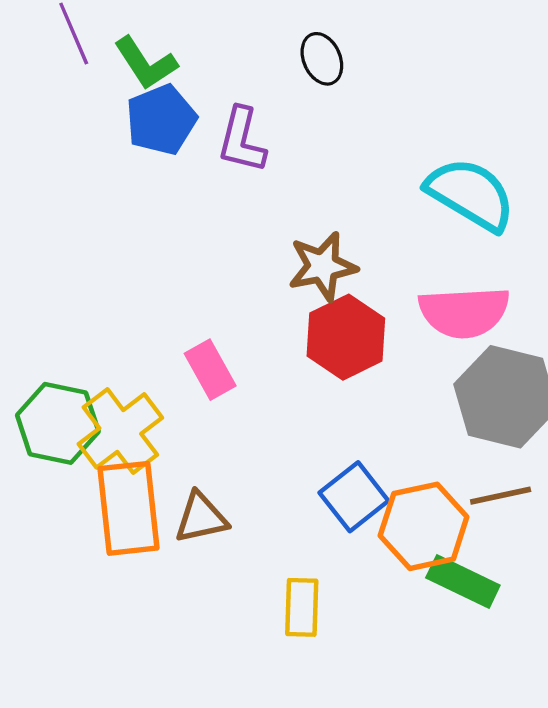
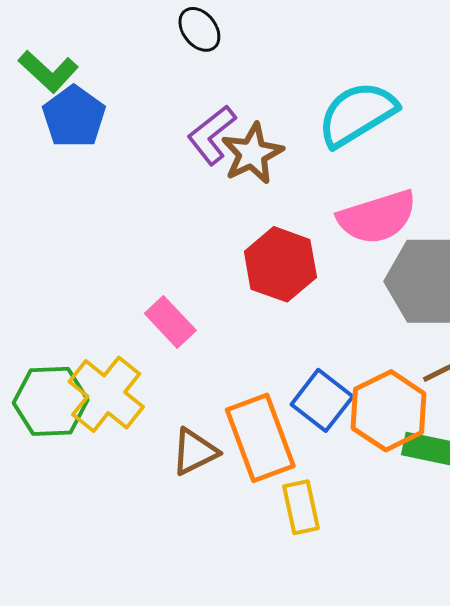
purple L-shape: (242, 140) -> (212, 135), moved, turned 52
cyan semicircle: (471, 194) -> (357, 114), turned -48
brown star: (322, 266) -> (252, 153), moved
orange rectangle: (129, 508) -> (260, 438), moved

